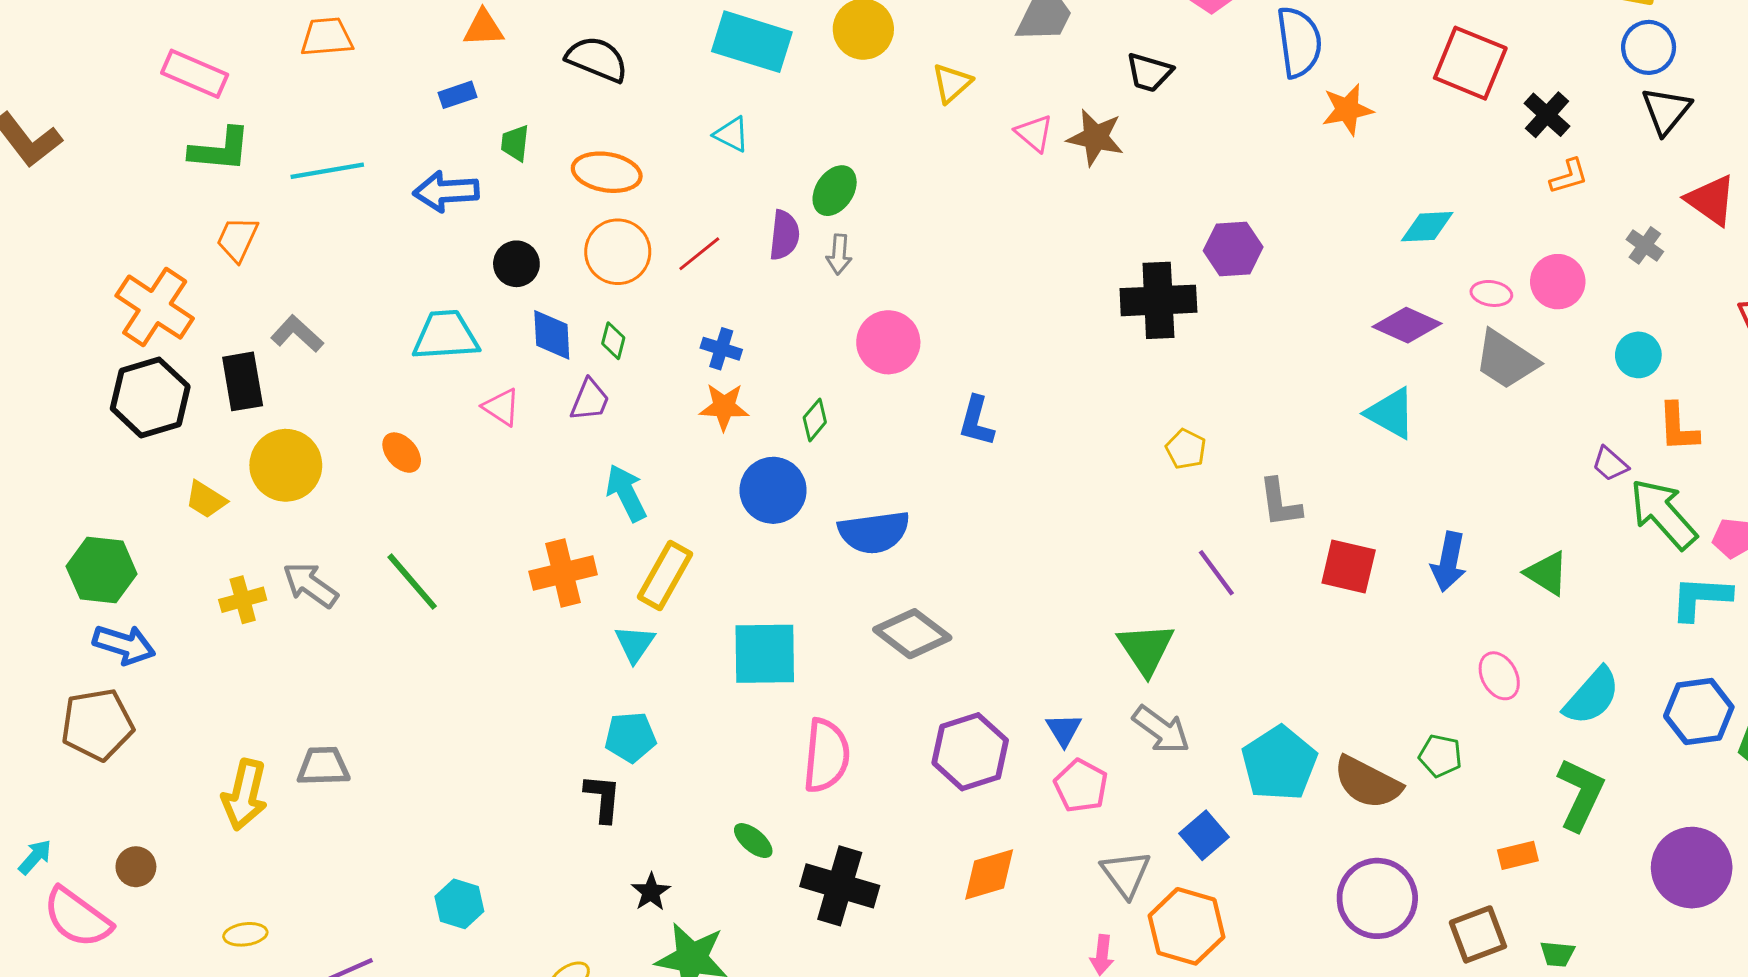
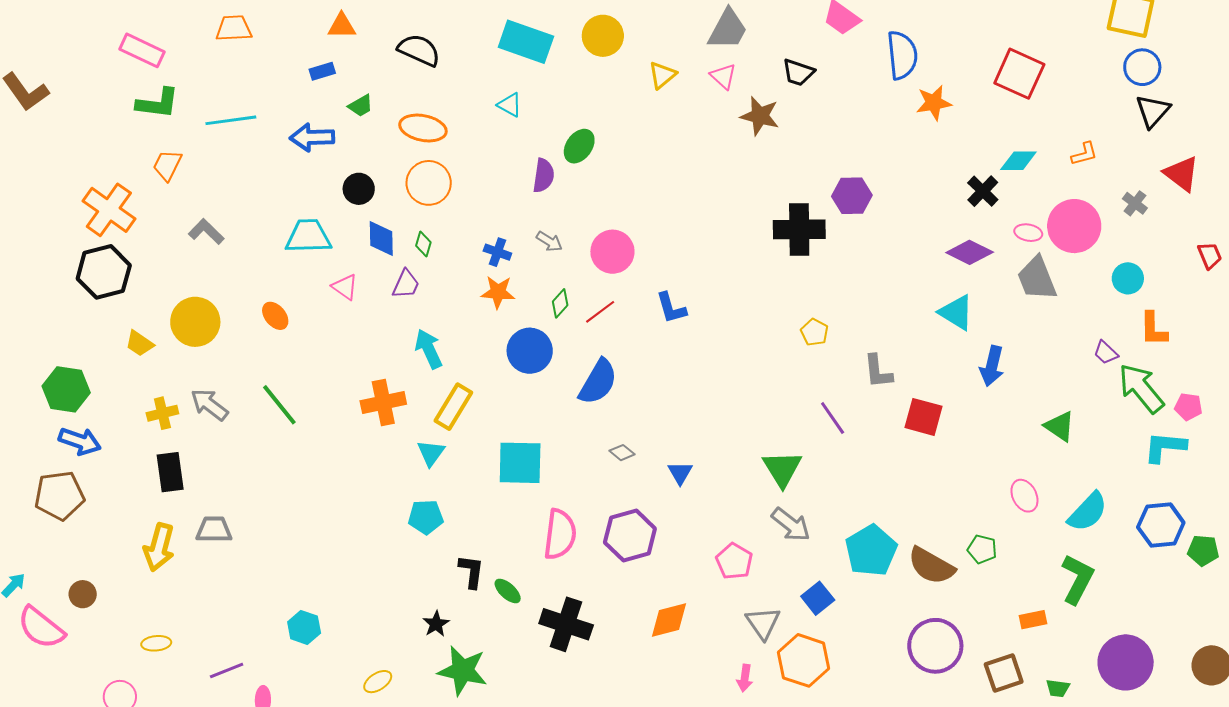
black cross: (1547, 115) -> (983, 191), moved
pink triangle: (1034, 133) -> (723, 76), moved
green trapezoid: (515, 143) -> (361, 106), turned -128
cyan diamond: (1427, 227) -> (1018, 161), moved
red line: (699, 254) -> (600, 312), moved
gray arrow: (839, 254) -> (549, 241), moved, turned -64
pink circle: (1558, 282) -> (1074, 226), size x1.4
gray trapezoid: (1506, 360) -> (1037, 279), turned 33
black rectangle: (243, 381) -> (170, 472), moved
blue L-shape: (976, 421) -> (671, 308), turned -33
blue semicircle: (874, 532) -> (598, 382), turned -54
blue arrow: (1449, 562) -> (992, 366), moved
gray diamond: (912, 634) -> (622, 453), size x0.5
blue triangle: (1064, 730) -> (680, 473), moved
purple hexagon: (970, 752) -> (630, 535), moved
black L-shape: (603, 798) -> (471, 571), moved
purple circle: (1692, 868) -> (1126, 662), moved

